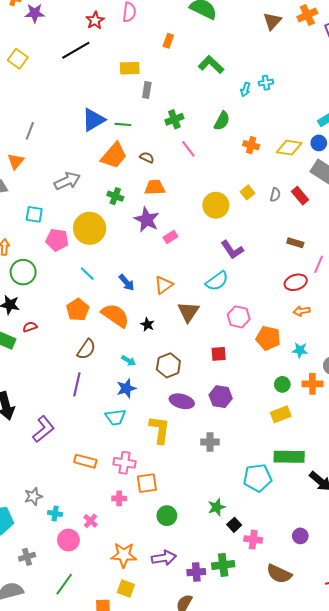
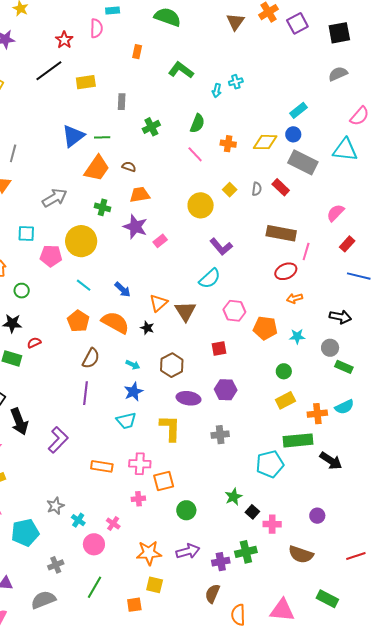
yellow rectangle: (130, 68) -> (86, 82), moved
pink line: (188, 149) -> (195, 154), moved
brown rectangle: (295, 243) -> (281, 233), size x1.8
green circle: (23, 272) -> (22, 291), size x0.6
orange triangle: (164, 285) -> (158, 303), moved
orange cross: (312, 384) -> (317, 414), moved
cyan cross: (55, 514) -> (78, 520), turned 32

